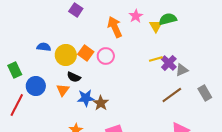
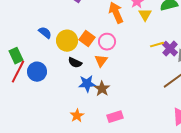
yellow triangle: (156, 26) -> (145, 15), moved
blue semicircle: (44, 47) -> (45, 33), turned 32
orange triangle: (63, 90) -> (101, 61), moved
red line: (17, 105) -> (18, 72), moved

